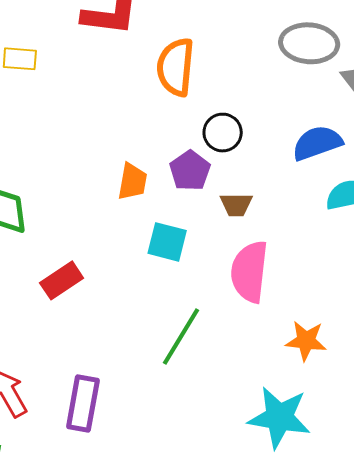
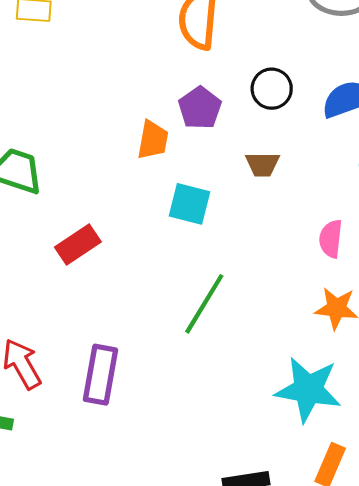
black circle: (223, 133) -> (272, 89), moved
purple pentagon: (190, 171) -> (200, 108), moved
pink semicircle: (249, 272) -> (331, 239), moved, size x0.6

